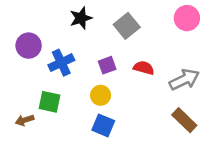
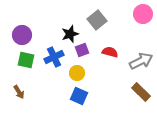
black star: (81, 18) -> (70, 34), moved
blue cross: (61, 63) -> (54, 57), moved
green square: (49, 102) -> (26, 60), moved
brown arrow: (25, 120) -> (19, 92), turned -104

